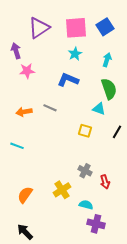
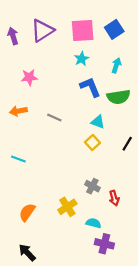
purple arrow: (16, 51) -> (13, 36), moved
blue L-shape: (68, 80) -> (90, 87), moved, turned 45
green semicircle: (109, 89) -> (119, 97), turned 100
cyan triangle: (99, 109) -> (98, 122), moved
orange arrow: (24, 112) -> (18, 111), moved
yellow square: (85, 131) -> (92, 143), turned 32

